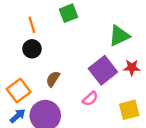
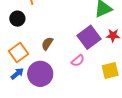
black circle: (32, 49) -> (17, 19), moved

